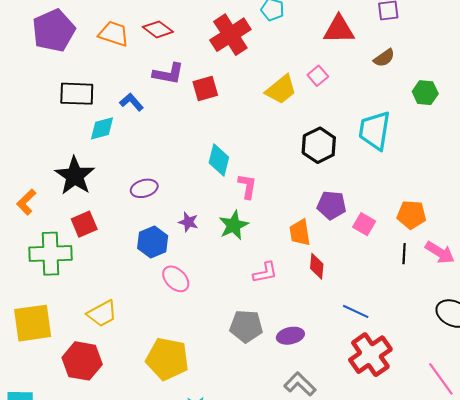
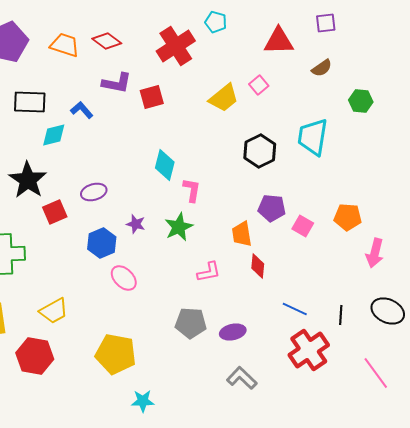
red square: (84, 224) -> (55, 212), moved
pink arrow: (440, 253) -> (375, 253), turned 72
black line: (404, 254) -> (341, 315), moved

